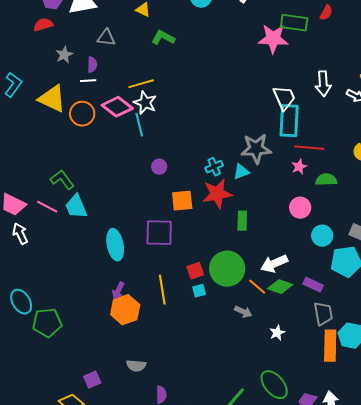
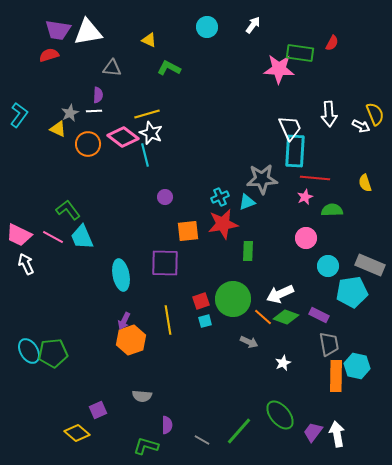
gray star: (64, 55) -> (70, 113), moved
yellow triangle: (52, 99) -> (58, 129), size x0.6
cyan ellipse: (21, 302) -> (29, 351), moved

